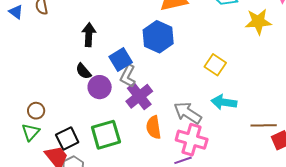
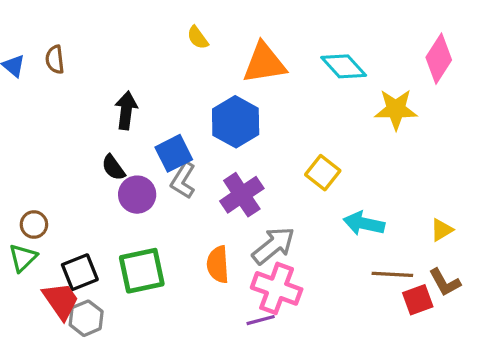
purple cross: (139, 96) -> (242, 195), moved
cyan arrow: (224, 102) -> (364, 223), moved
gray arrow: (188, 113) -> (273, 246), turned 104

